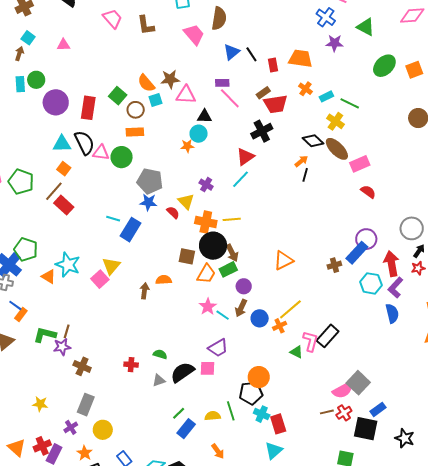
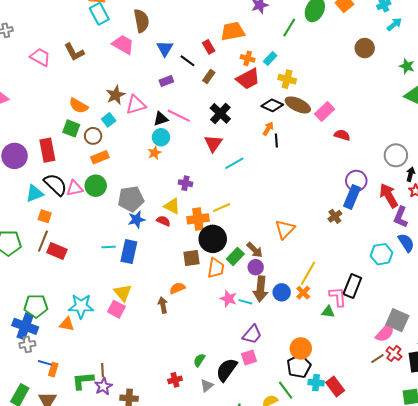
black line: (251, 54) -> (187, 61), moved
orange semicircle: (146, 83) -> (79, 106), moved
pink line: (230, 98) -> (179, 116), moved
green line: (350, 103) -> (289, 27), moved, turned -66
red trapezoid: (276, 104) -> (248, 79), moved
cyan line: (240, 179) -> (234, 163), moved, turned 36
brown arrow: (232, 253) -> (255, 250), moved
cyan hexagon: (371, 283) -> (382, 254), moved
brown arrow: (241, 308) -> (261, 289), size x1.4
green semicircle: (160, 354) -> (199, 360), turned -56

